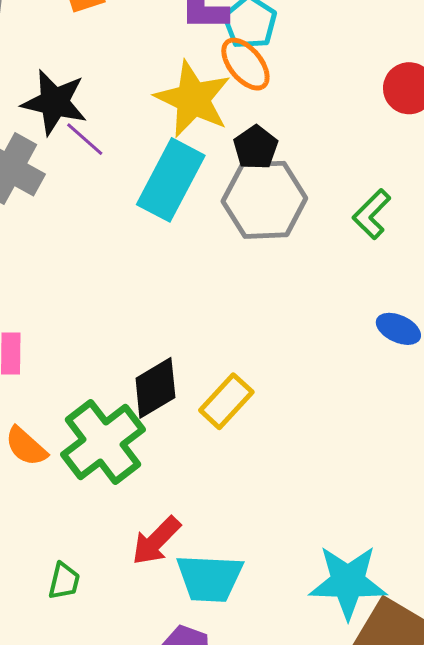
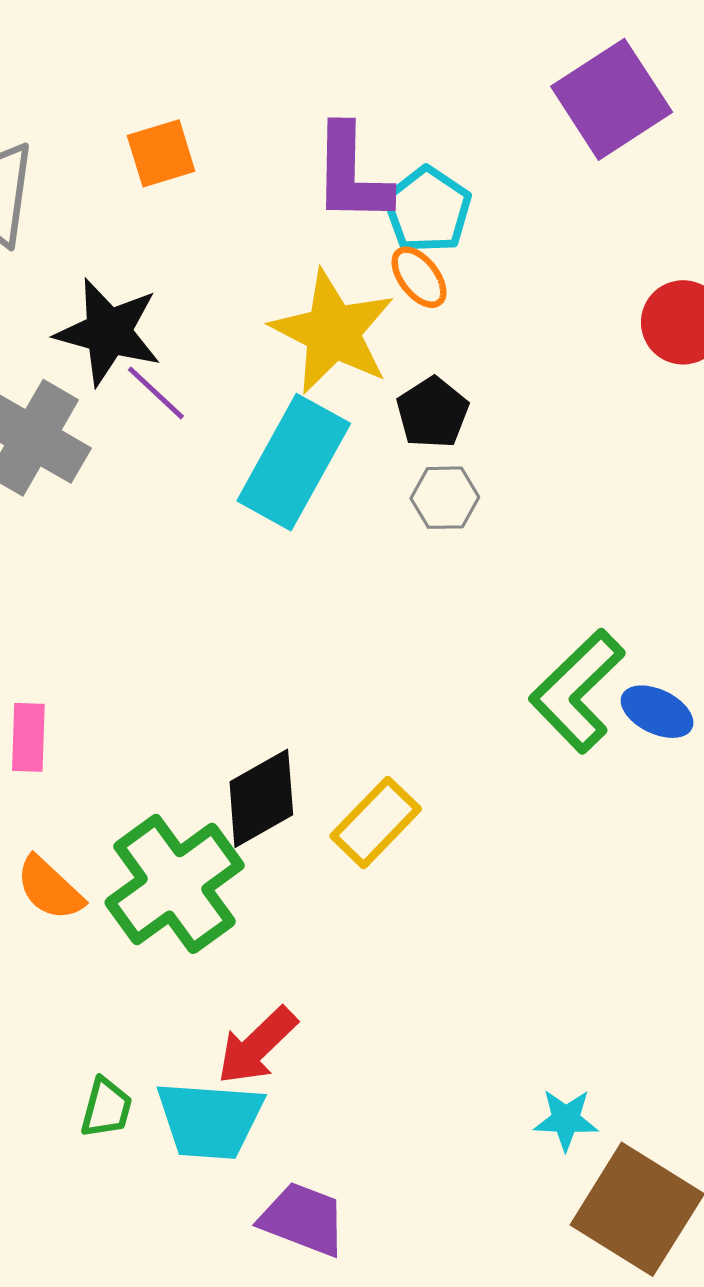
orange ellipse: (245, 64) -> (419, 277), size x0.7
gray hexagon: (264, 200) -> (445, 498), size x0.5
green L-shape: (372, 214) -> (577, 691), moved, size x1.5
cyan trapezoid: (210, 578) -> (210, 1120), moved
cyan star: (348, 582) -> (566, 1120), size x0.5

